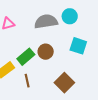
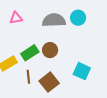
cyan square: (78, 46) -> (82, 71), moved
brown square: (64, 83) -> (49, 82), moved

